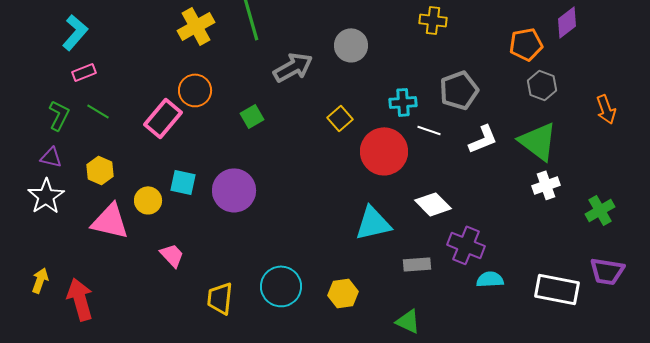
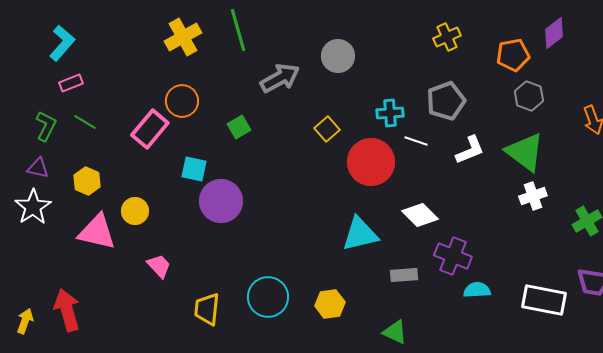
yellow cross: (433, 20) -> (447, 37), moved, turned -32
cyan square: (183, 182) -> (194, 169), moved
yellow arrow: (40, 280) -> (25, 321), moved

